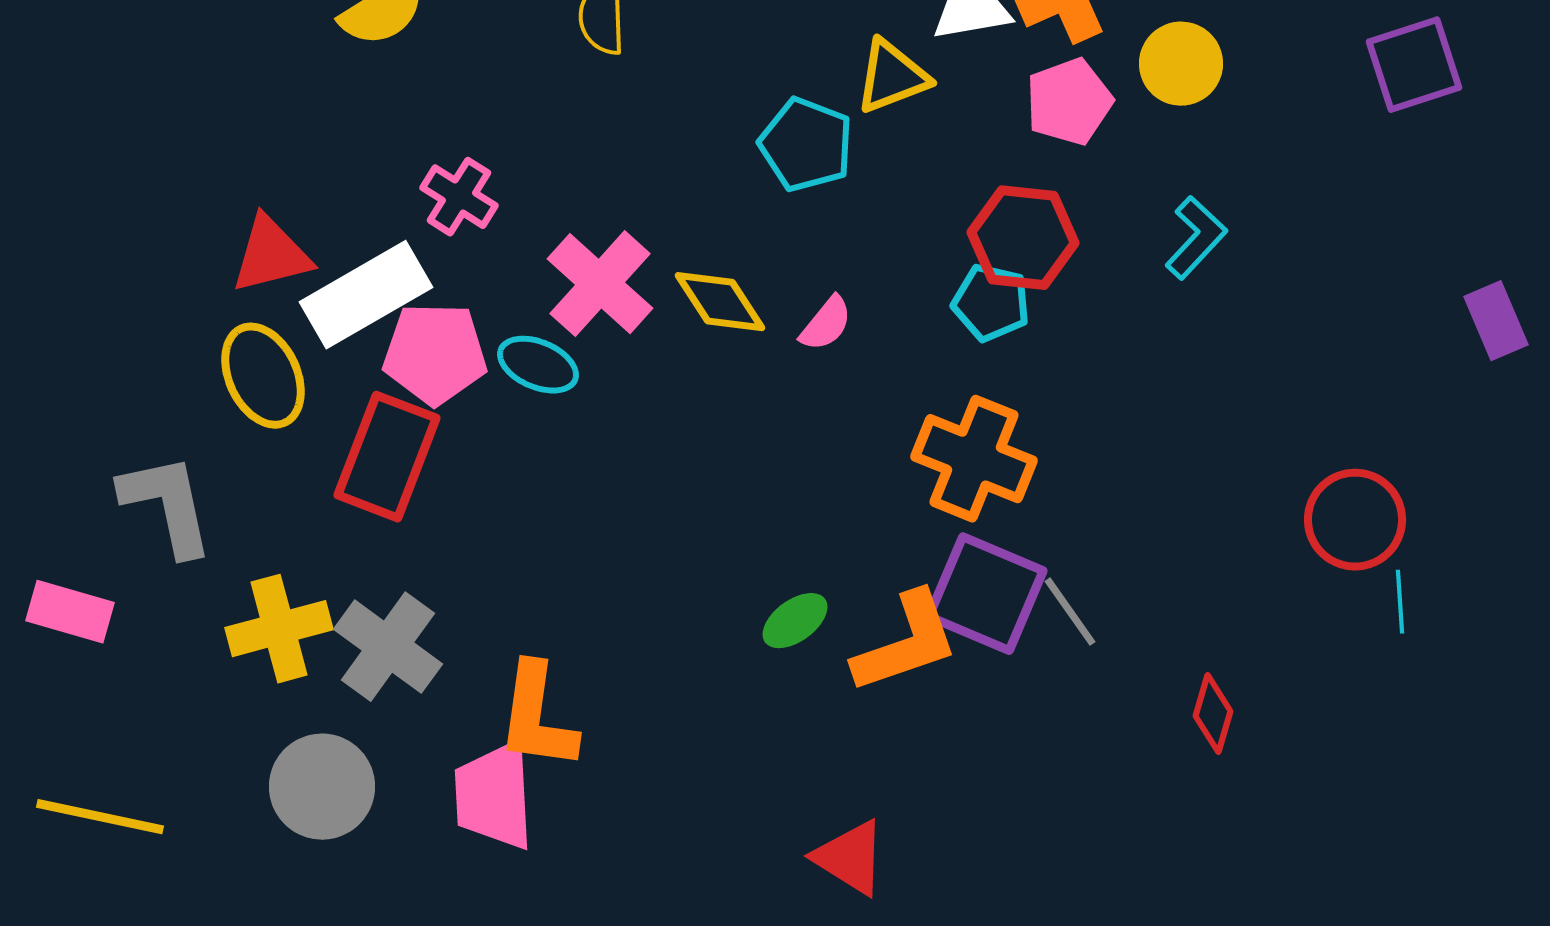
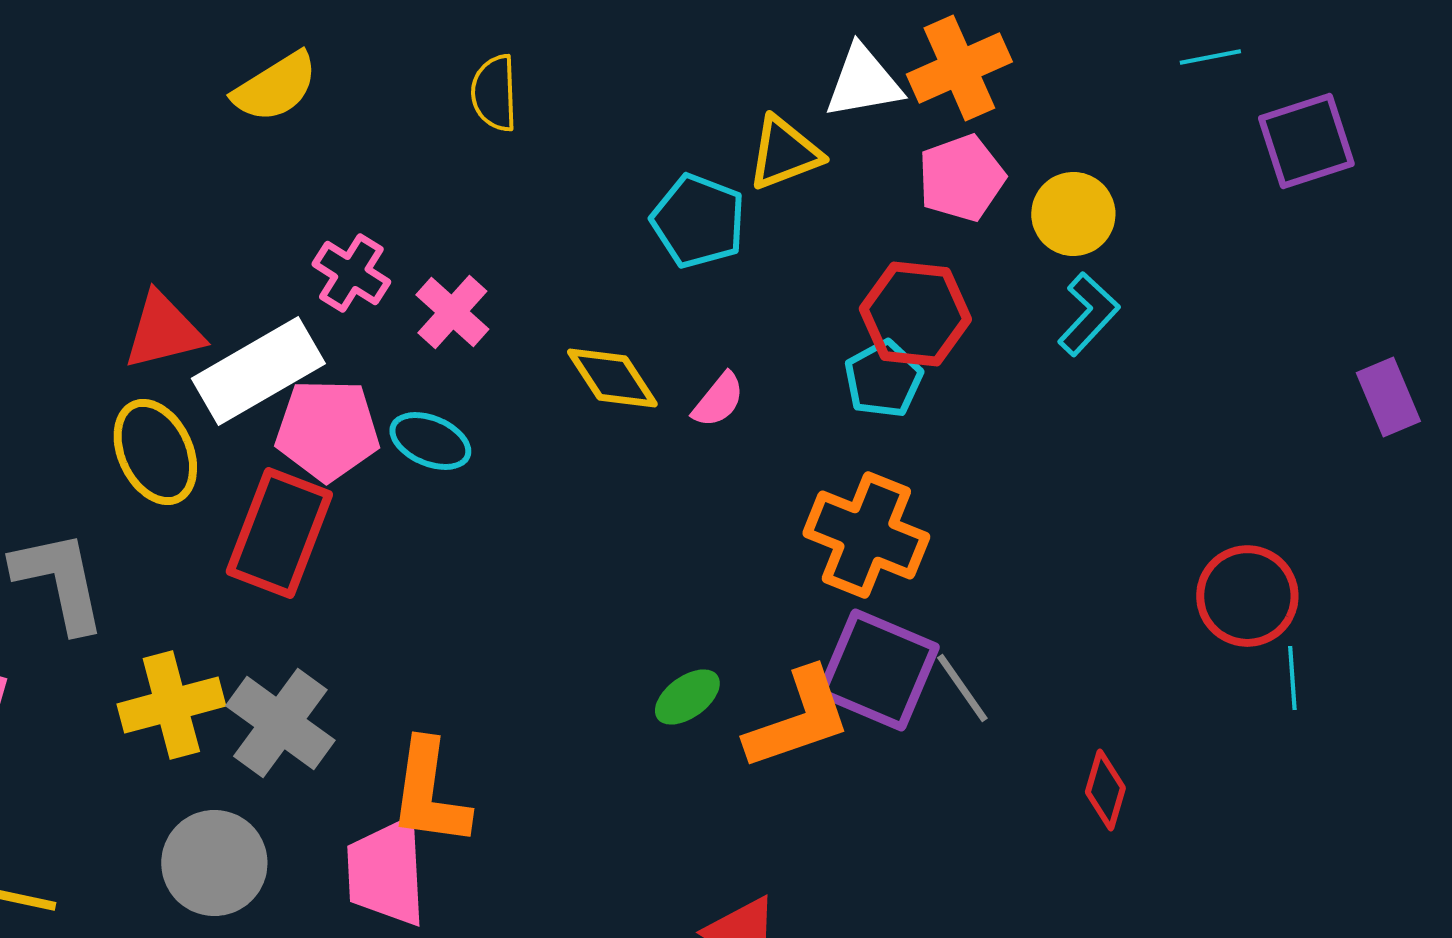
yellow circle: (1181, 64) -> (1073, 214), moved
pink cross: (600, 284) -> (452, 312), moved, size x0.7
cyan pentagon: (991, 303) -> (883, 379), turned 30

